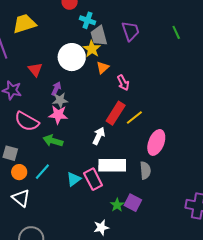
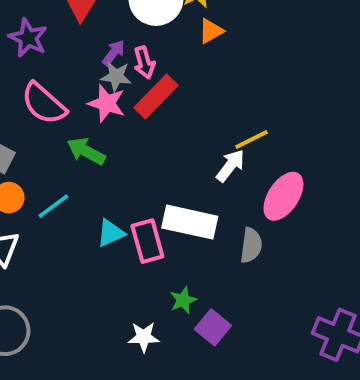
pink arrow: (123, 83) -> (144, 62), moved
red rectangle: (116, 113) -> (156, 96), moved
white arrow: (99, 136) -> (230, 166), moved
purple square: (133, 203) -> (213, 327), moved

